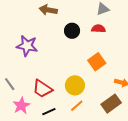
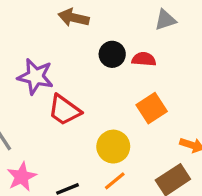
red semicircle: (98, 29) -> (144, 59), moved
red trapezoid: (42, 89) -> (64, 110), moved

